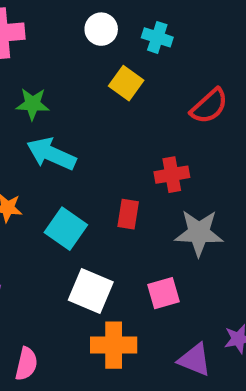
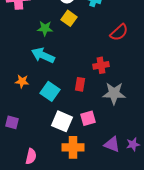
yellow square: (126, 83) -> (69, 18), moved
green star: (33, 104) -> (45, 28), moved
pink square: (164, 293) -> (88, 118), moved
purple triangle: (195, 360) -> (112, 144), moved

